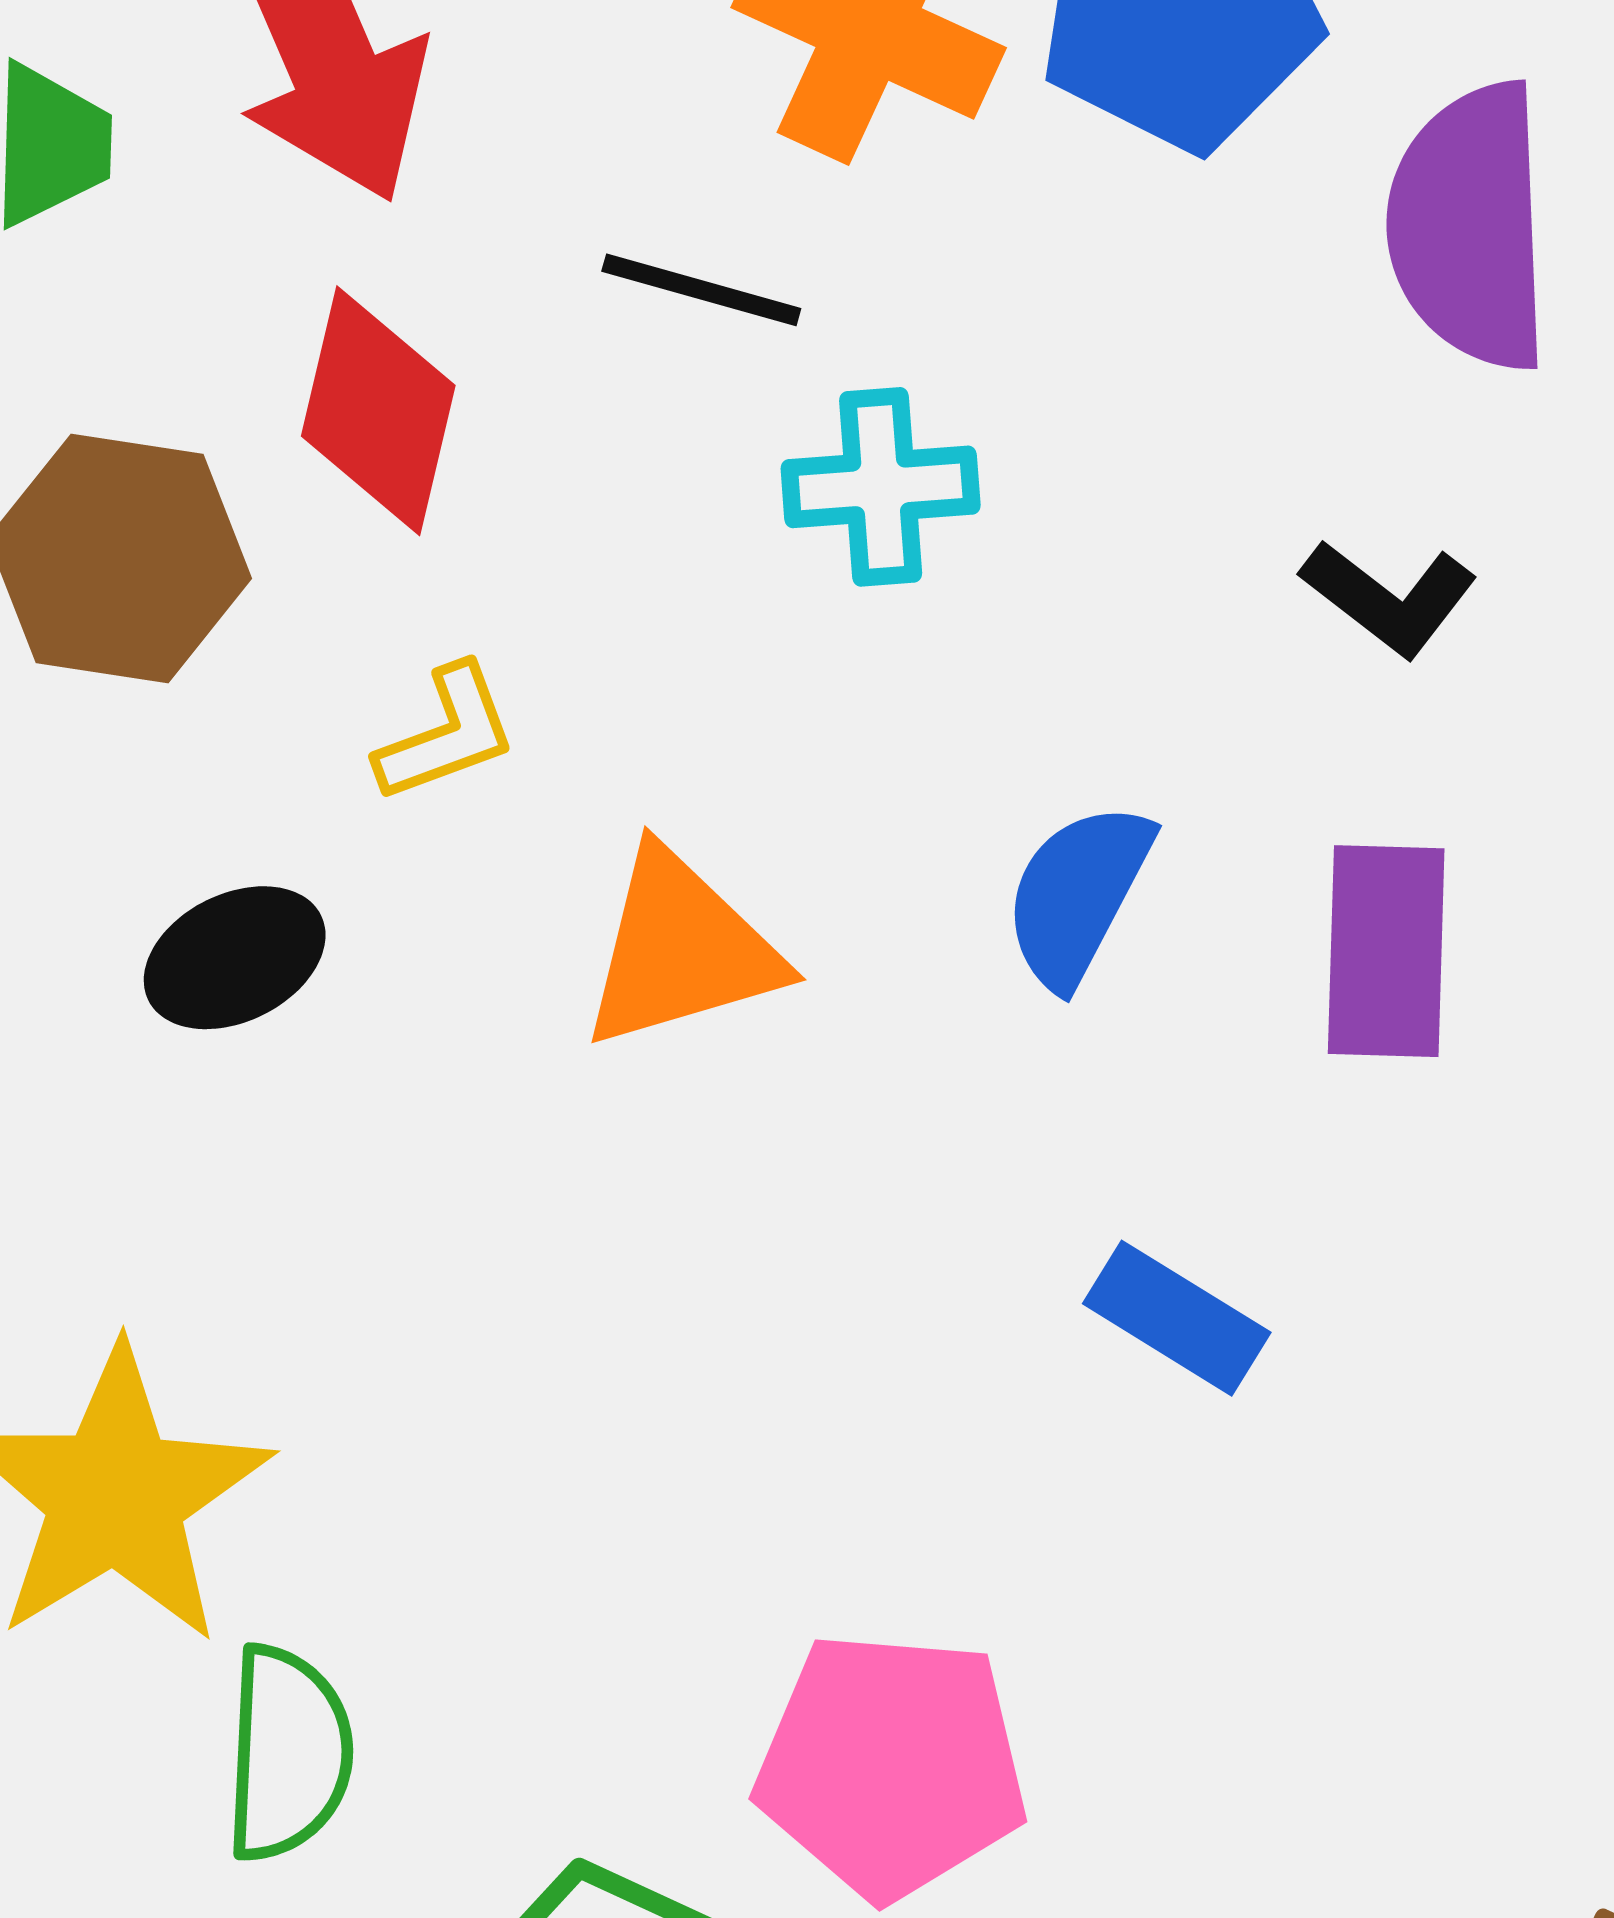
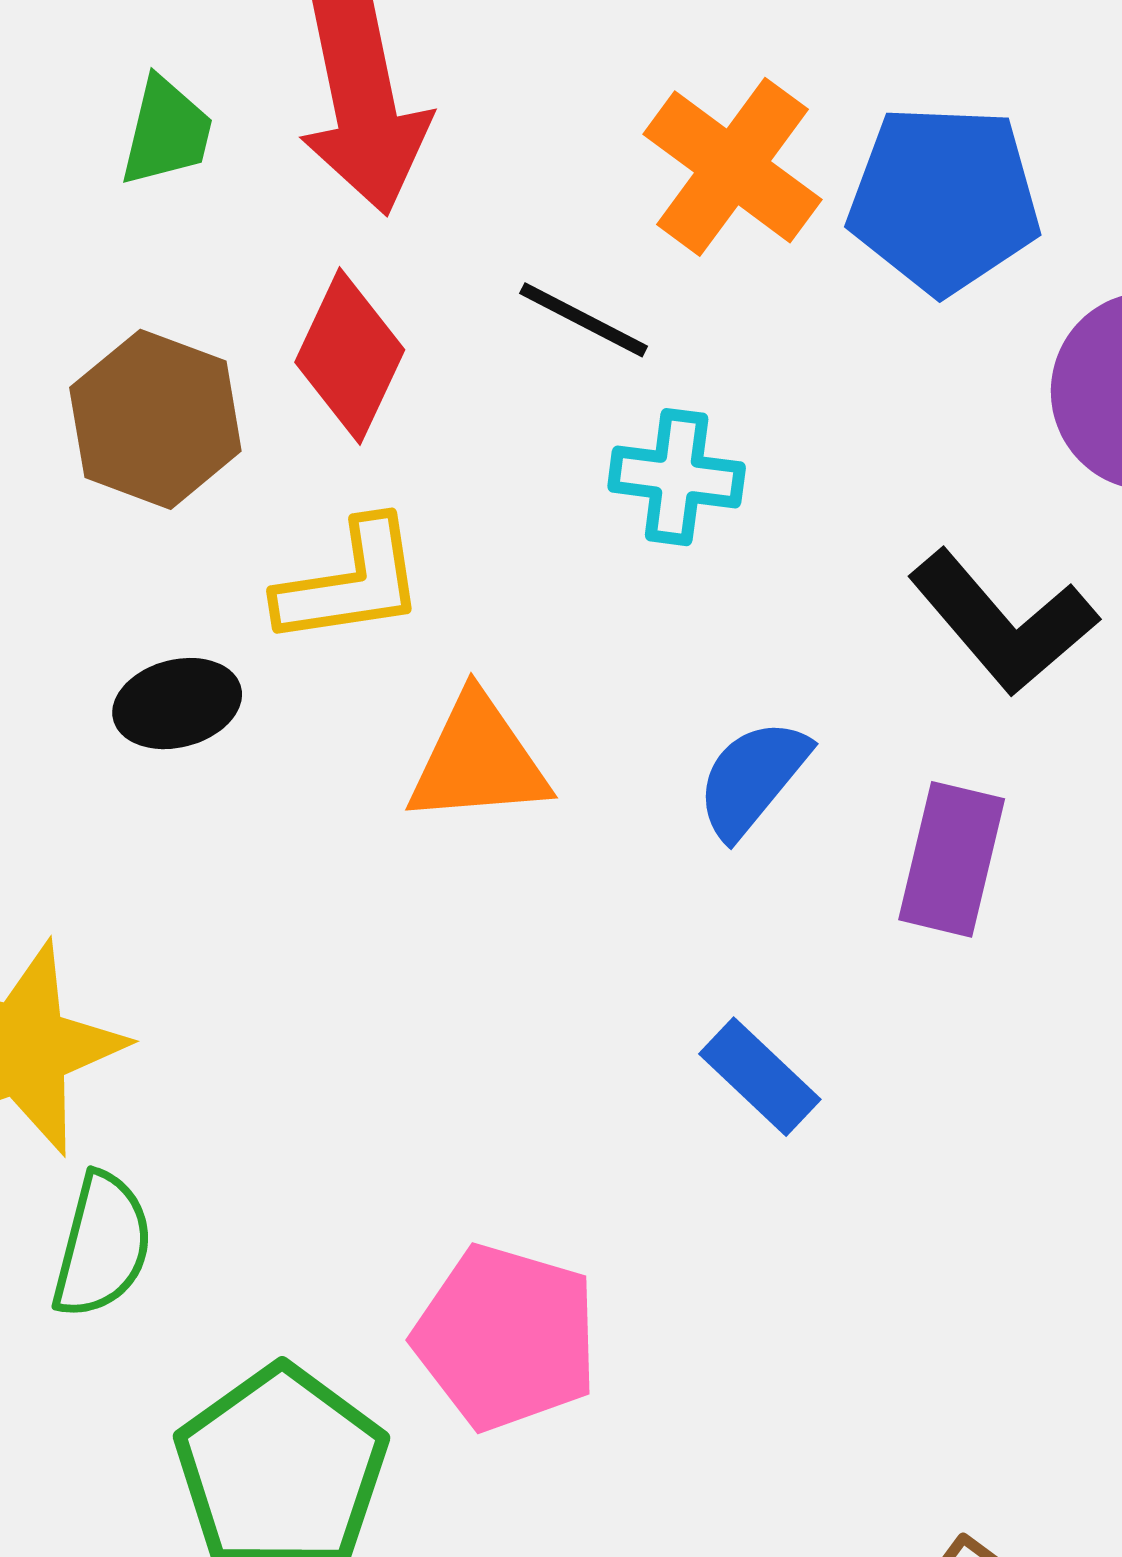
black L-shape: (1389, 598) -> (1003, 622), size x1.6
yellow L-shape: (447, 734) -> (351, 583), size x1.5

